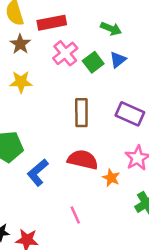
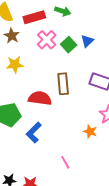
green arrow: (111, 29) -> (63, 11), moved
red semicircle: (83, 160) -> (40, 98), moved

